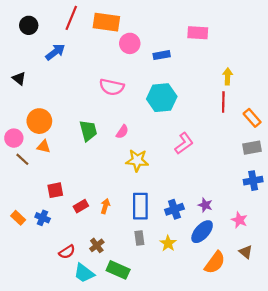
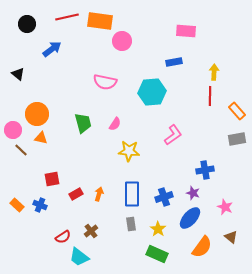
red line: (71, 18) -> (67, 17), turned 55
blue rectangle: (162, 55) -> (174, 62), moved
blue cross: (253, 181) -> (205, 170), moved
green rectangle: (118, 270) -> (157, 254), moved

